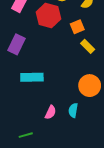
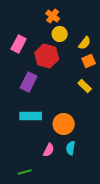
orange square: (77, 27) -> (89, 61), moved
purple rectangle: (16, 44) -> (29, 82), moved
orange circle: (90, 86) -> (64, 124), moved

